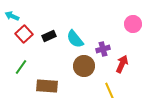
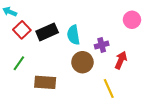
black rectangle: (49, 36) -> (47, 32), size x1.5
cyan semicircle: (75, 39) -> (73, 35), turned 30

